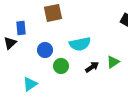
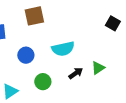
green circle: (61, 66) -> (43, 82), moved

